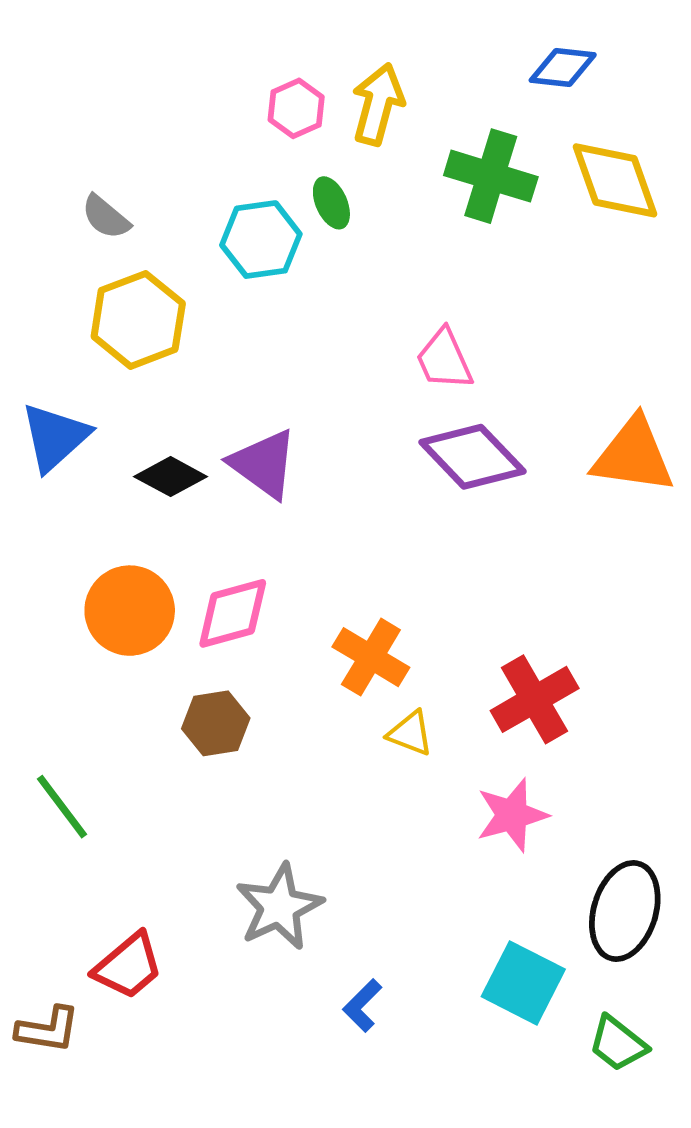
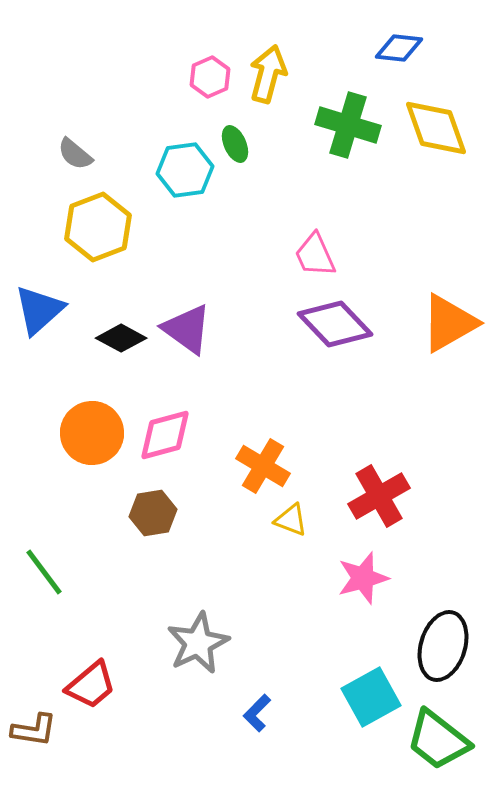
orange triangle: (633, 455) -> (449, 323), turned -38
cyan square: (523, 983) -> (371, 697), turned 34
green trapezoid: (618, 1044) -> (438, 740), size x1.5

